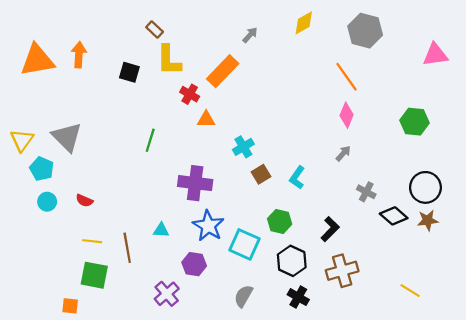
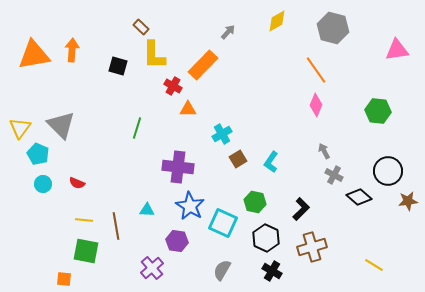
gray arrow: (343, 153) -> (324, 151), moved, turned -70
brown star: (428, 220) -> (408, 201), moved

